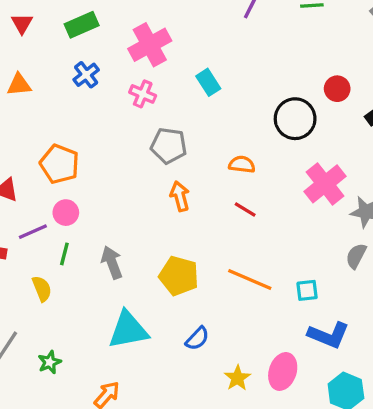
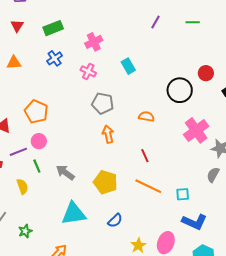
pink cross: (150, 45) -> (94, 42), size x0.7
red line: (245, 209) -> (145, 156), moved, turned 32
green line: (64, 254) -> (37, 166), turned -40
gray arrow: (112, 262) -> (65, 172), turned -36

